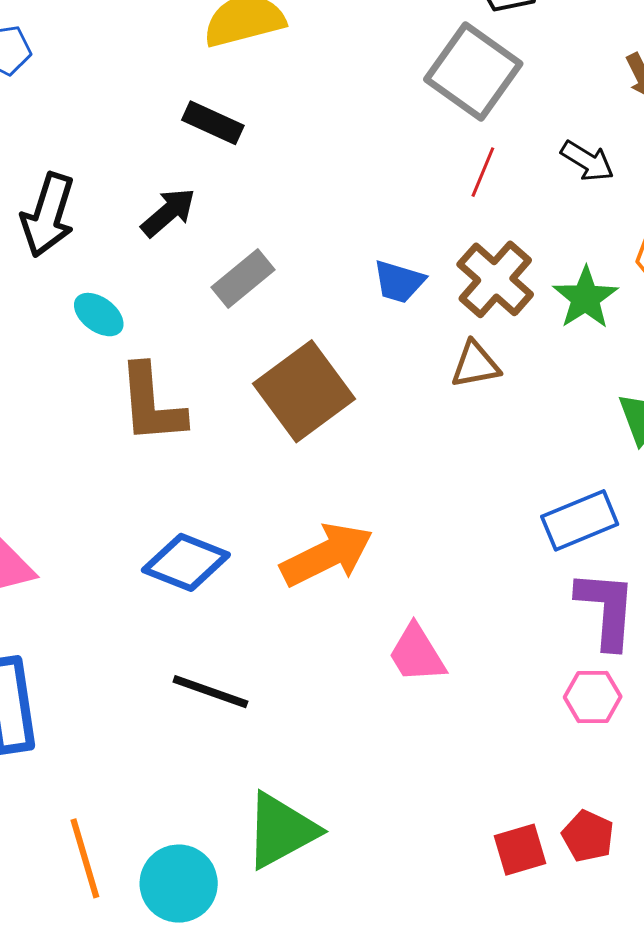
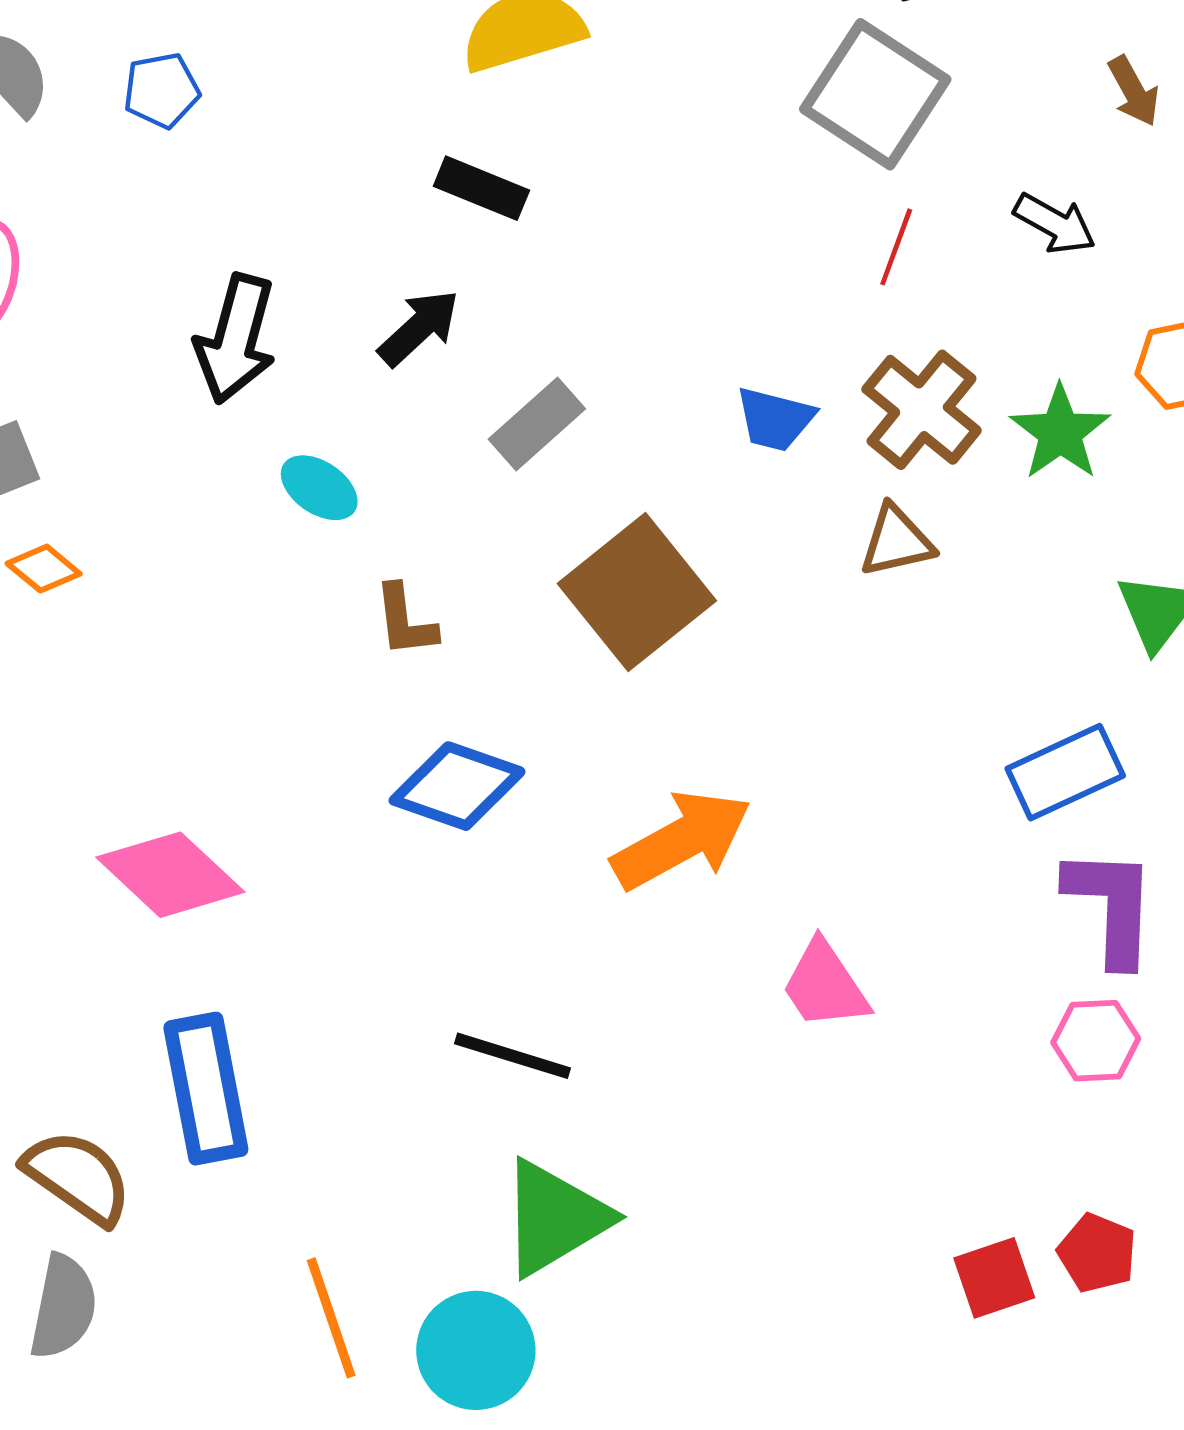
brown L-shape: (152, 404) -> (405, 621), size x0.6
blue diamond: (186, 562) -> (457, 786), moved
green triangle: (281, 830) -> (555, 1218), moved

